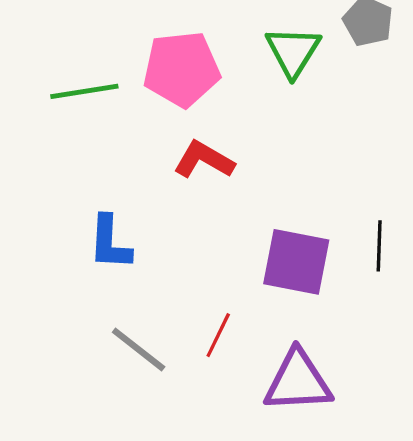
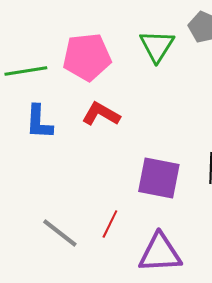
blue L-shape: (110, 243) -> (39, 122), moved

